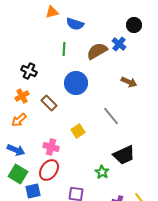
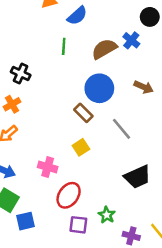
blue semicircle: (75, 24) -> (77, 16), turned -60
blue circle: (76, 83) -> (99, 88), moved
brown rectangle: (49, 103) -> (83, 113), moved
red ellipse: (49, 170) -> (69, 195), moved
green star: (102, 172) -> (107, 215), moved

